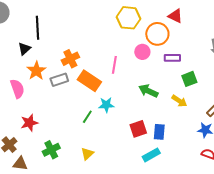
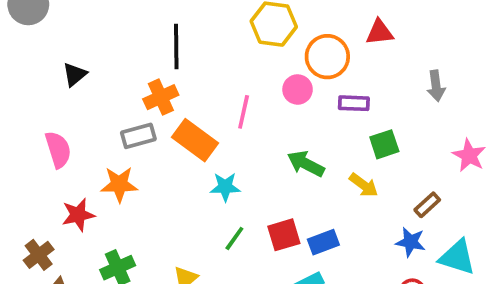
red triangle: (175, 16) -> (380, 32), moved, turned -35
black line: (37, 28) -> (176, 47), moved
orange star: (36, 71) -> (119, 184), moved, turned 30
green line: (87, 117) -> (234, 238), moved
blue rectangle: (159, 132) -> (323, 242), turned 63

